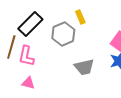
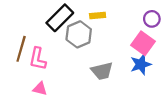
yellow rectangle: (80, 17) -> (98, 16), turned -72
black rectangle: (30, 24) -> (60, 18), moved

